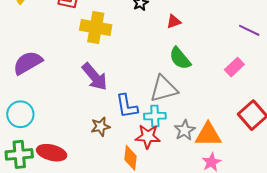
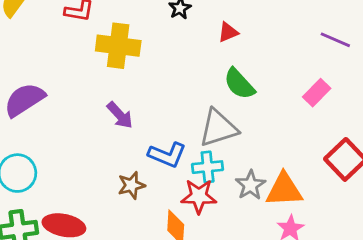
purple arrow: (95, 77) -> (120, 115), size x0.7
blue L-shape: (127, 106) -> (167, 155), turned -56

